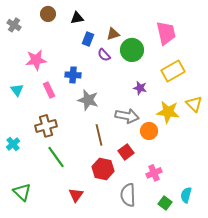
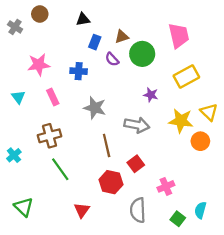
brown circle: (48, 14) -> (40, 14), moved
blue cross: (73, 75) -> (79, 71), moved
orange circle: (149, 131) -> (200, 141), moved

